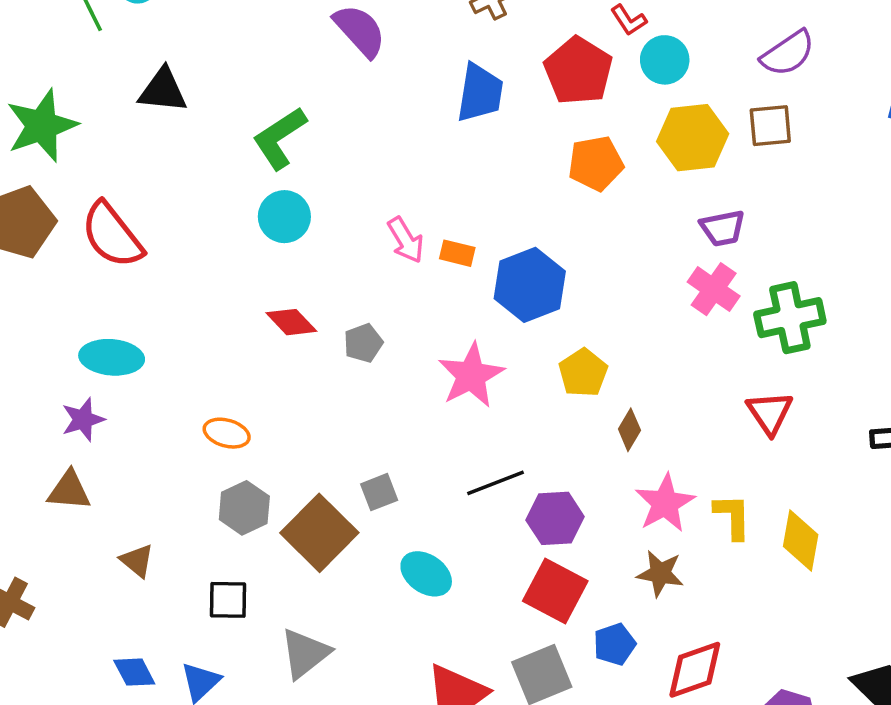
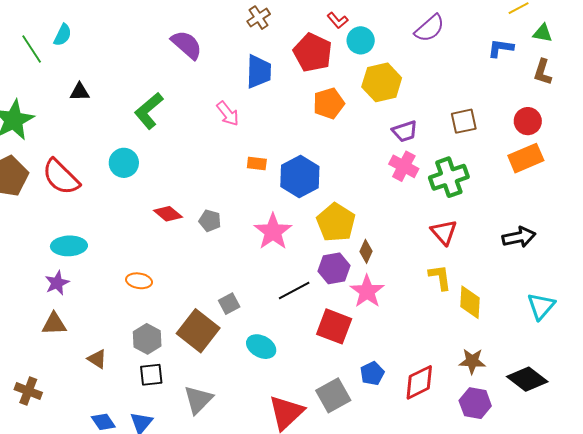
black triangle: (163, 90) -> (80, 92), size x0.7
brown square: (770, 126) -> (464, 121), moved
cyan circle: (284, 217) -> (124, 163), moved
pink arrow: (406, 240) -> (228, 114), moved
gray pentagon: (363, 343) -> (210, 221), turned -30
yellow pentagon: (583, 373) -> (336, 222), size x1.4
pink star: (665, 503) -> (367, 291), moved
gray hexagon: (244, 508) -> (147, 339), moved
yellow L-shape: (733, 516) -> (440, 277), moved
purple hexagon: (555, 518) -> (334, 268), moved
brown star: (660, 573) -> (472, 361), moved
red square: (555, 591) -> (334, 326), moved

